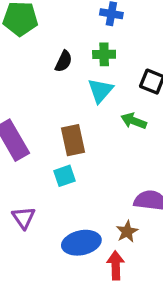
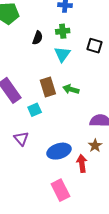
green arrow: (134, 121) -> (71, 89), moved
cyan square: (64, 176) -> (35, 110), moved
brown star: (127, 232) -> (95, 146), moved

